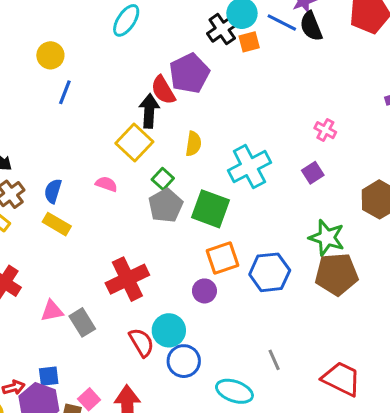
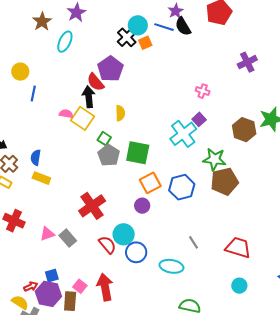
cyan cross: (249, 167) -> (183, 134), moved
pink semicircle: (106, 184) -> (66, 114), moved

